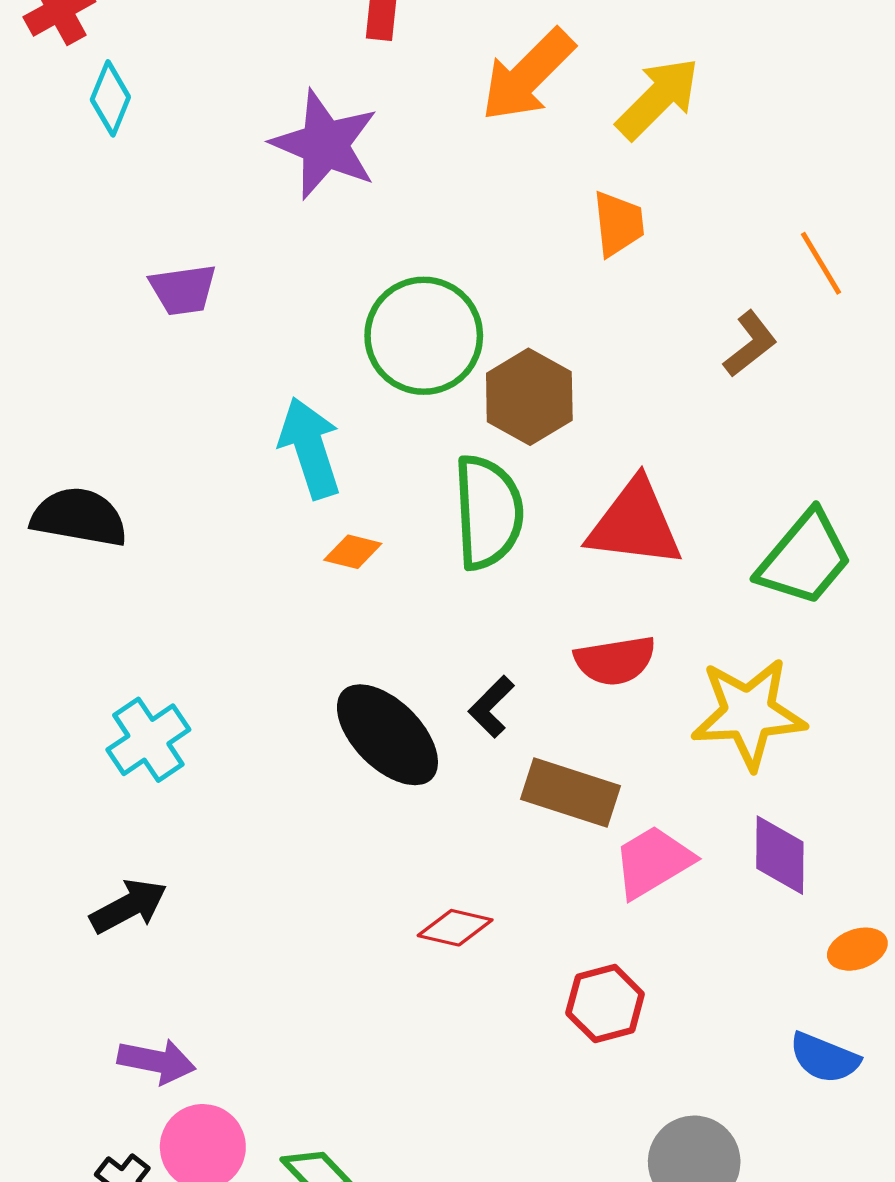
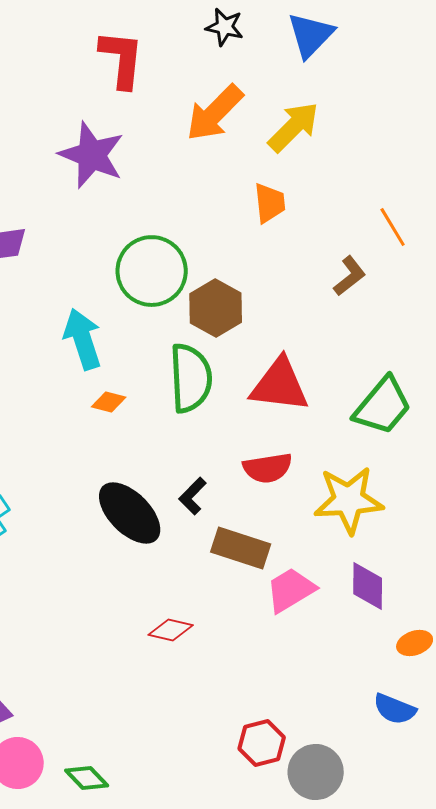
red hexagon: (605, 1004) -> (262, 743), moved

